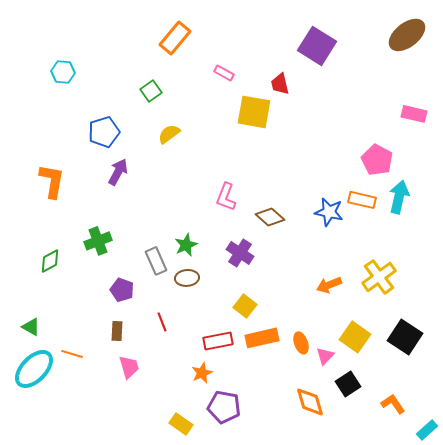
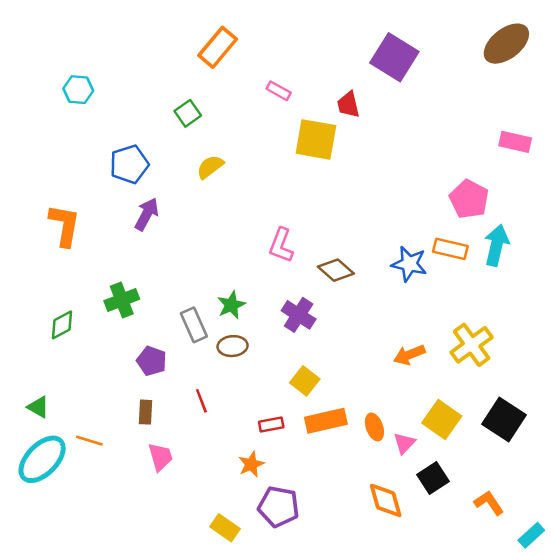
red rectangle: (218, 341) -> (271, 424), size x0.7

